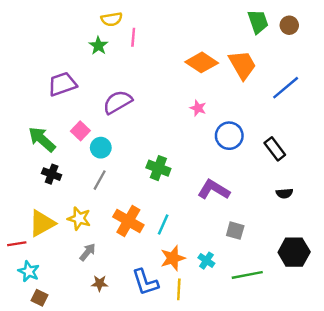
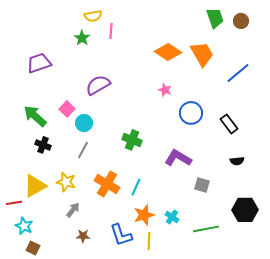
purple trapezoid: (62, 84) -> (39, 63), moved
gray square: (235, 231) -> (202, 185), moved

